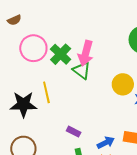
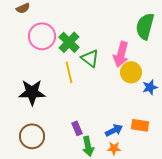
pink arrow: (86, 53) -> (121, 54), moved
yellow line: (46, 92) -> (69, 72), moved
purple rectangle: (74, 132) -> (77, 128), moved, turned 40

